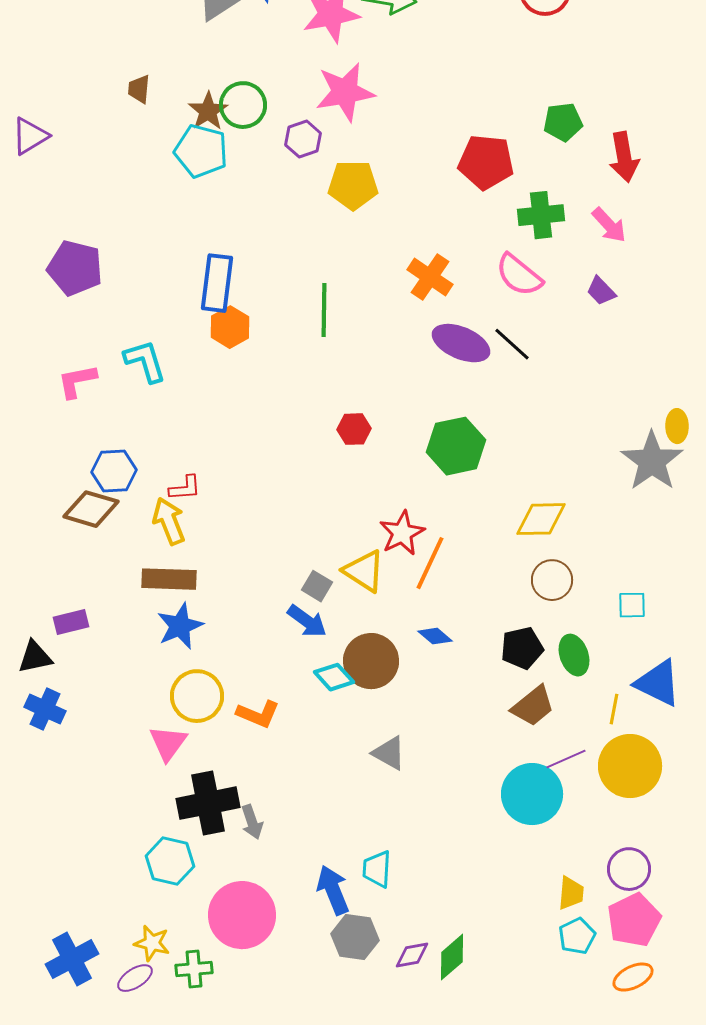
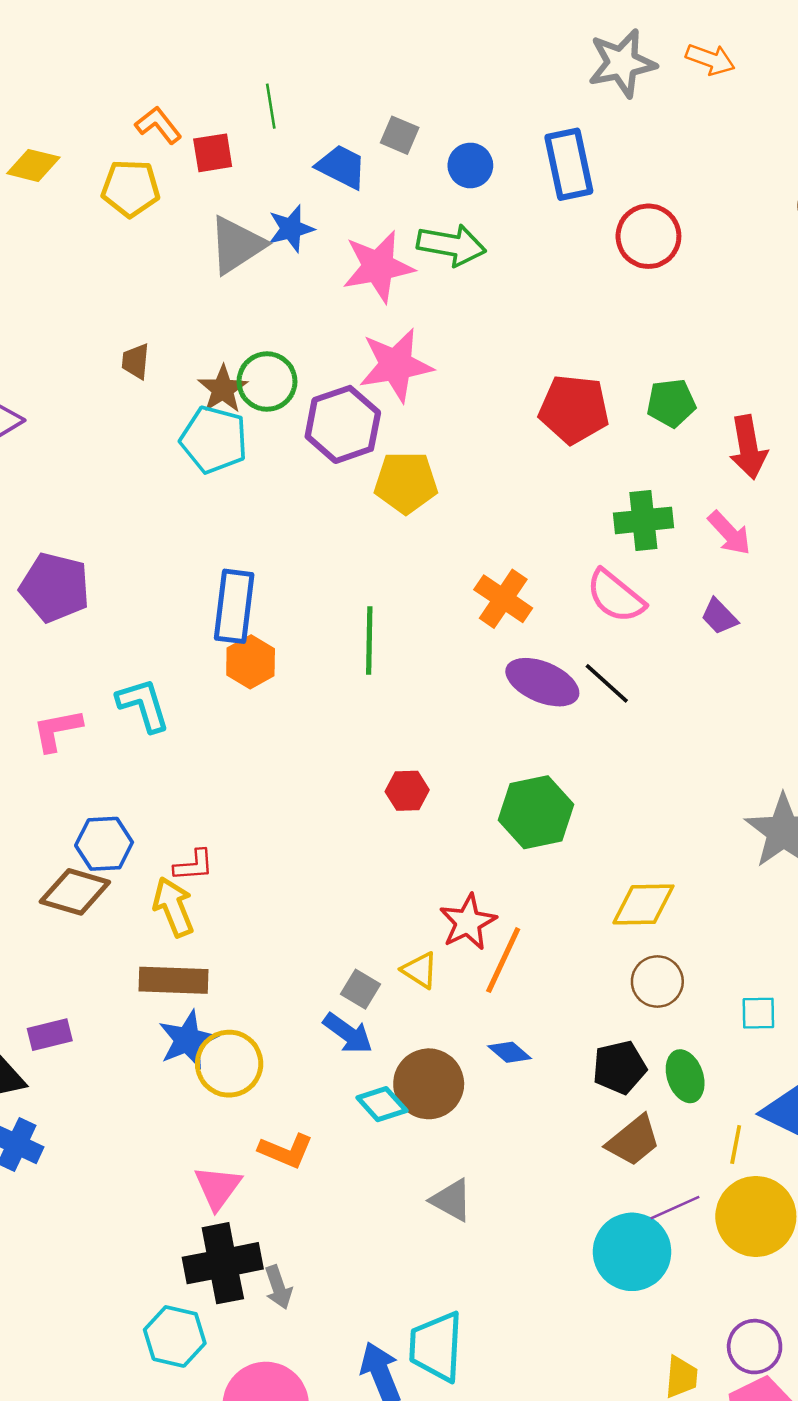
purple hexagon: (303, 139) -> (343, 424), size x1.6
red pentagon: (486, 162) -> (574, 409), moved
yellow triangle: (364, 571) -> (420, 970), size x0.7
yellow circle: (197, 696) -> (229, 1064), moved
pink triangle: (168, 743) -> (218, 1187), moved
cyan trapezoid: (377, 869) -> (436, 1347), size x1.5

